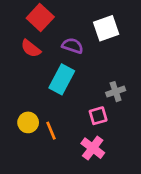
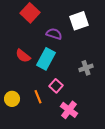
red semicircle: (31, 48) -> (23, 56), moved
pink square: (98, 116) -> (56, 86), moved, turned -32
yellow circle: (28, 122) -> (12, 99), moved

